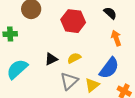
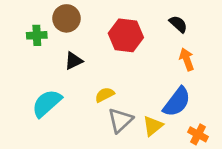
green cross: (10, 34) -> (37, 35), moved
yellow semicircle: (74, 58) -> (105, 95), moved
black triangle: (51, 59) -> (74, 61), moved

